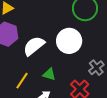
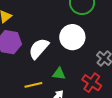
yellow line: (22, 81) -> (33, 85), turned 54

